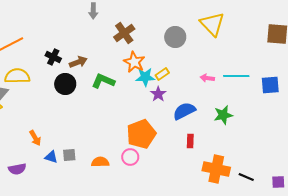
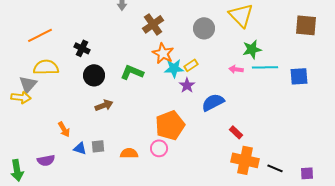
brown arrow: (78, 62) -> (104, 105), moved
green star: (223, 115) -> (252, 49), moved
red rectangle: (190, 141) -> (236, 132), moved, turned -48

